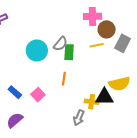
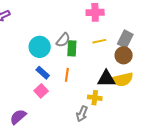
brown circle: (107, 29) -> (124, 55), moved
blue rectangle: (15, 92) -> (43, 73), moved
black triangle: (104, 97) -> (106, 79), moved

